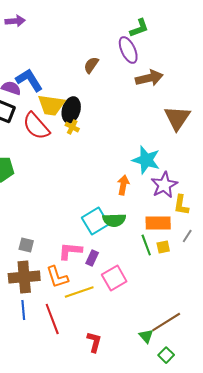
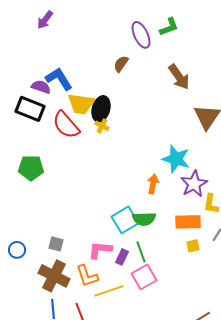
purple arrow: (15, 21) -> (45, 20), turned 132
purple ellipse: (128, 50) -> (141, 35), moved
brown arrow: (149, 78) -> (179, 77), turned 68
green line: (146, 245) -> (141, 252), moved
brown cross: (24, 277) -> (54, 276), turned 32

